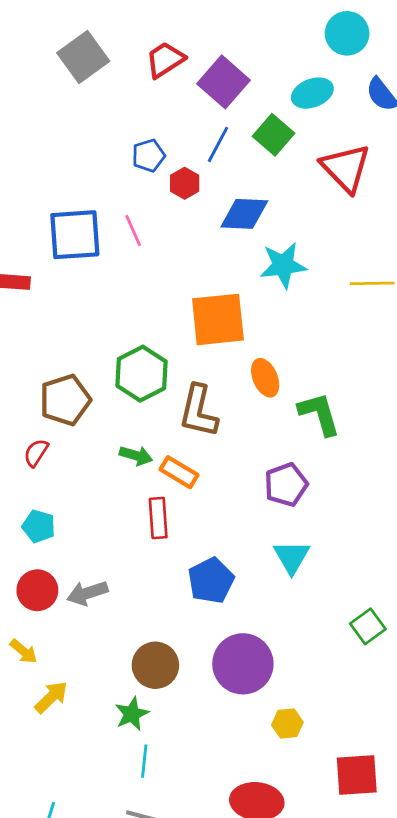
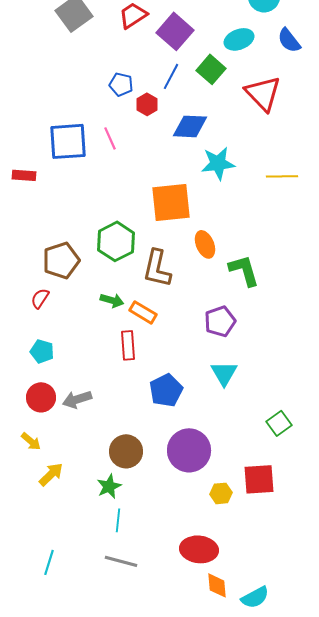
blue pentagon: (148, 156) -> (121, 84), turned 30
red square: (357, 775) -> (259, 479), moved

